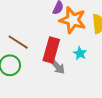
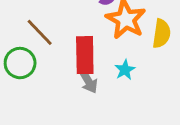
red rectangle: (51, 50) -> (85, 55), turned -30

